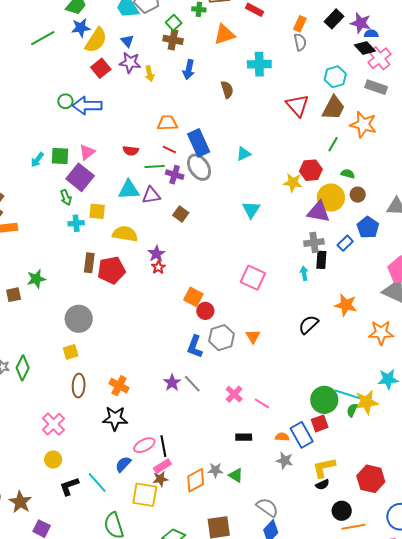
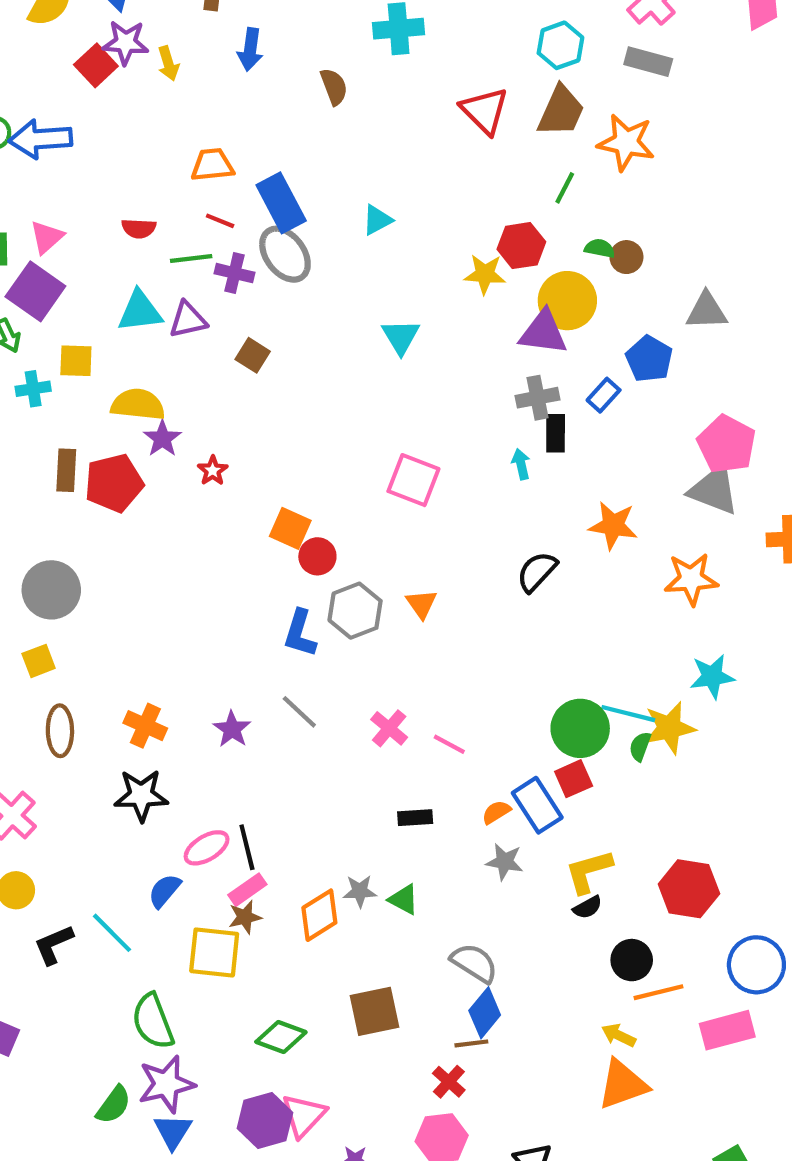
red square: (101, 68) -> (96, 65), moved
brown circle: (358, 195) -> (626, 257), moved
purple star: (156, 254) -> (162, 439), moved
purple star: (172, 383) -> (232, 729), moved
orange semicircle: (282, 437) -> (496, 812), turned -32

